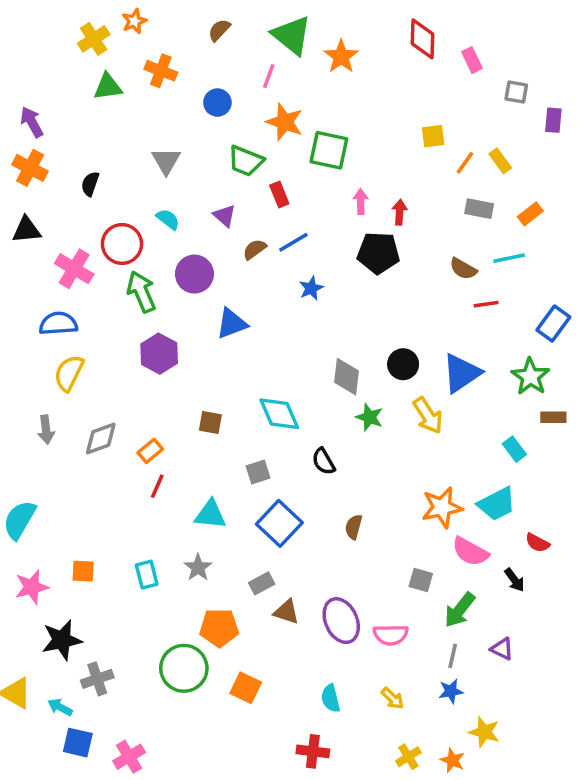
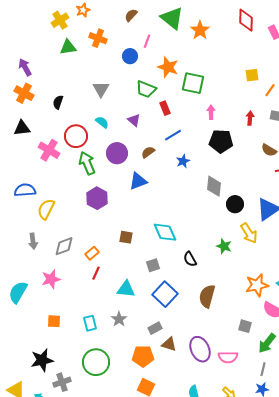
pink line: (269, 76) -> (147, 41), moved
red arrow: (400, 212) -> (250, 118), moved
brown semicircle: (255, 249) -> (148, 152), moved
blue semicircle: (58, 324) -> (25, 190), moved
gray diamond: (347, 377) -> (214, 186), moved
green star: (369, 417) -> (224, 246), moved
brown semicircle: (354, 527) -> (207, 296), size x1.6
pink star: (32, 587) -> (51, 279), moved
orange pentagon: (219, 628) -> (143, 356), moved
green circle: (184, 668) -> (96, 362), moved

